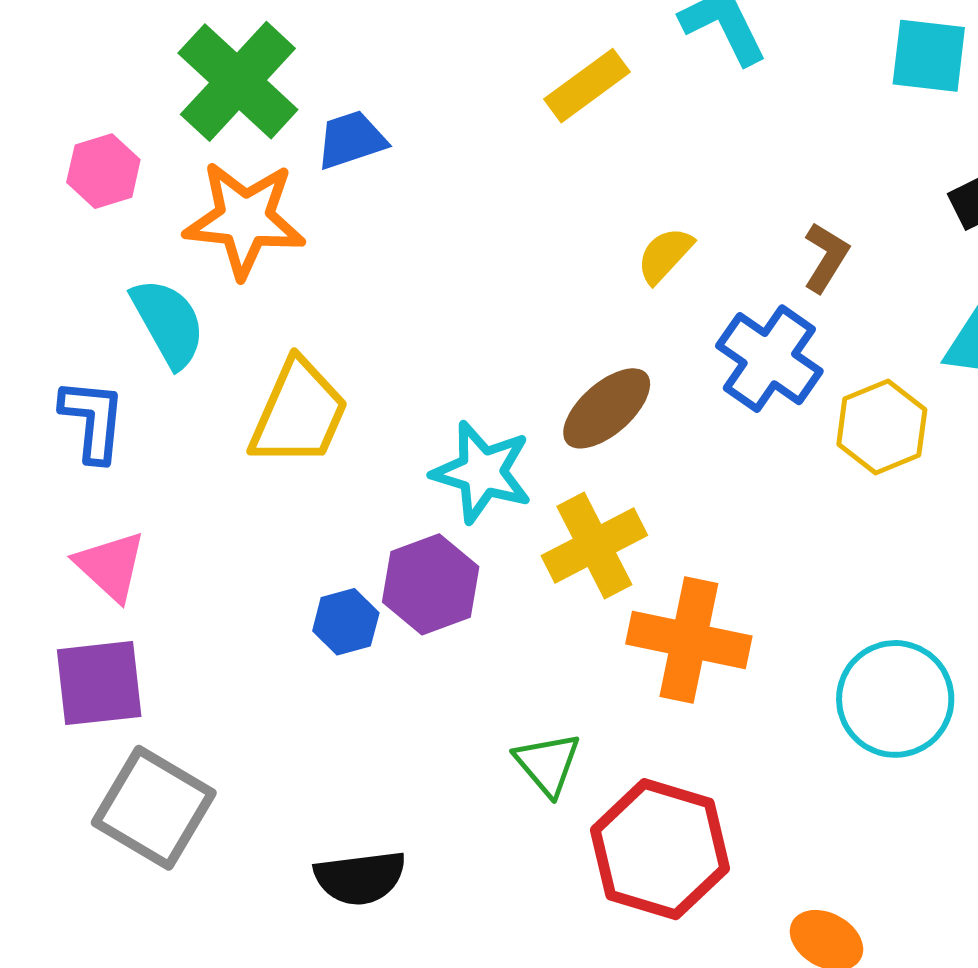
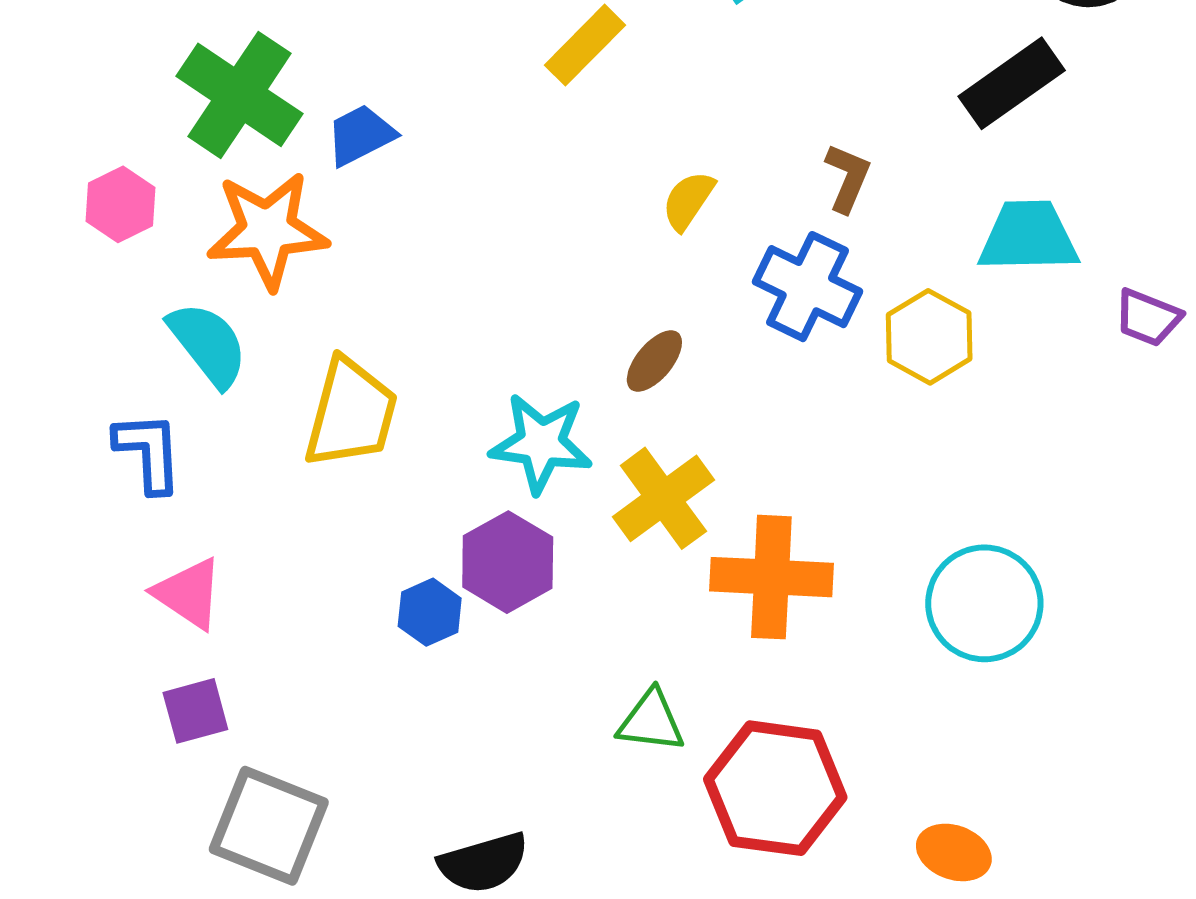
brown ellipse: (607, 408) -> (654, 361), size x0.7
purple square: (99, 683) -> (195, 711), size x0.7
green triangle: (548, 764) -> (651, 721), turned -34

